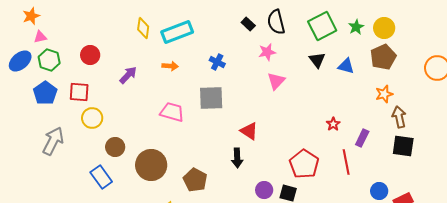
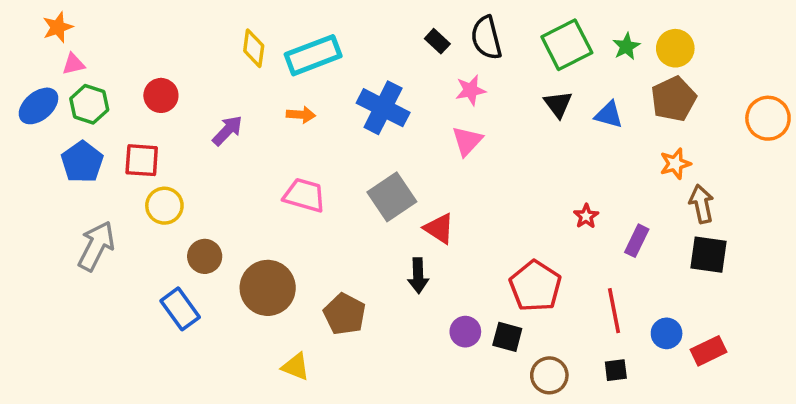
blue cross: (217, 62) -> (383, 108), size x1.8
pink triangle: (276, 81) -> (467, 141), moved
gray square: (211, 98) -> (392, 197), moved, turned -32
red line: (346, 162) -> (614, 311), moved

